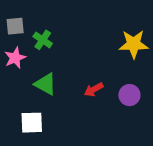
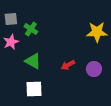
white square: (32, 123) -> (34, 89), moved

